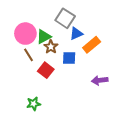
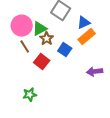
blue triangle: (76, 34) -> (84, 23), moved
blue square: (69, 58) -> (65, 50), turned 32

